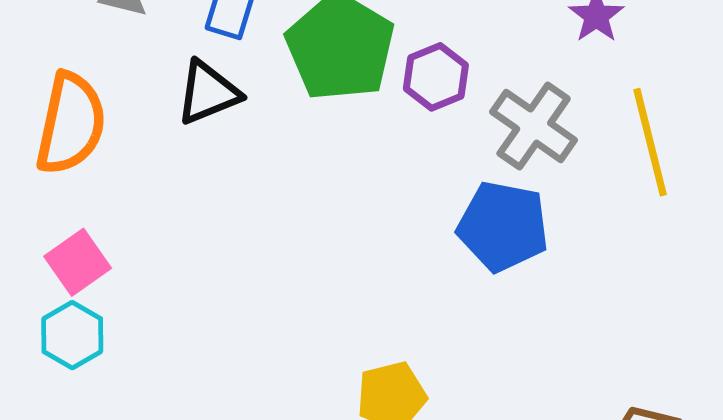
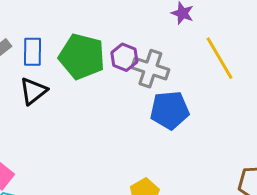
gray cross: (534, 126) -> (150, 69), moved

